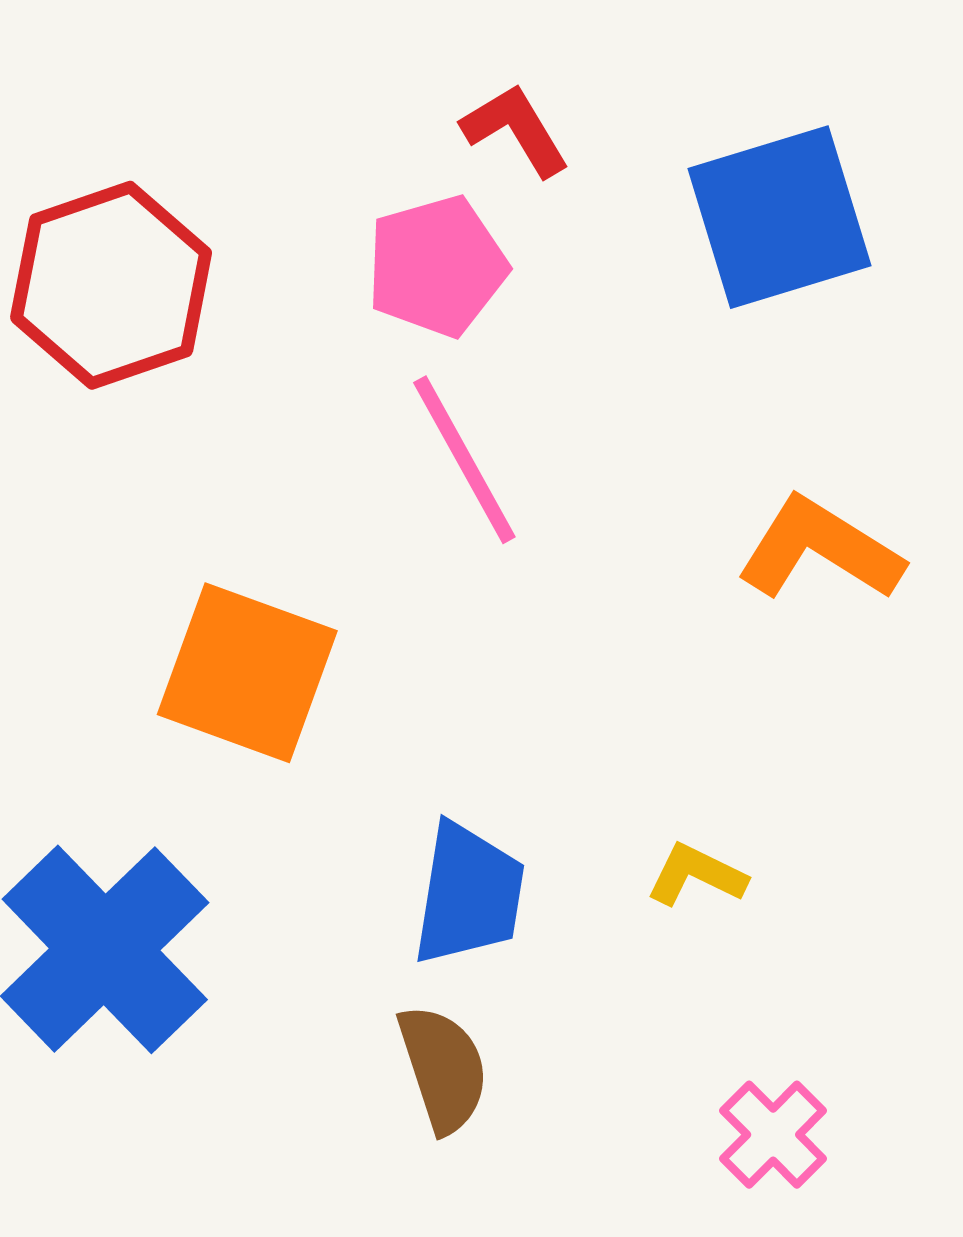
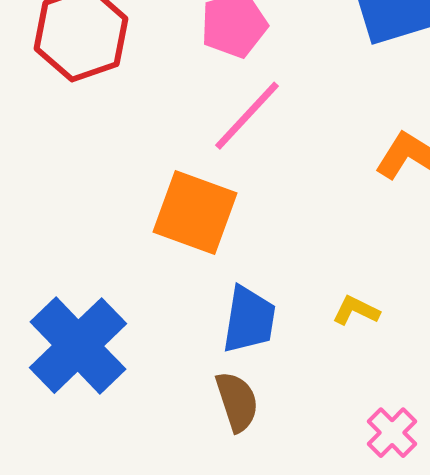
pink line: (464, 460) -> (247, 116), turned 72
orange square: (247, 673) -> (195, 213), moved

